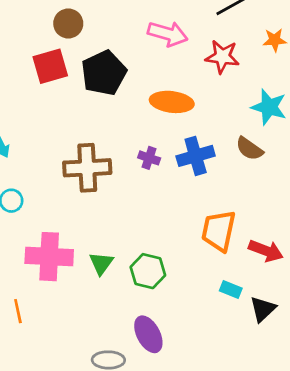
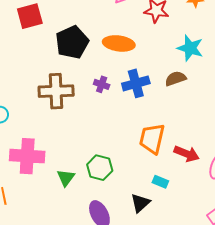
black pentagon: (104, 73) -> (72, 42), moved
brown semicircle: (249, 149) -> (175, 79), turned 125
green triangle: (101, 263) -> (66, 178), moved
black triangle: (263, 309) -> (140, 203), moved

